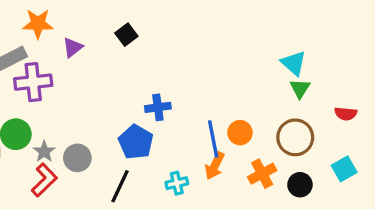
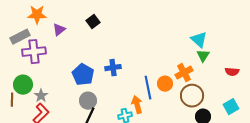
brown circle: (295, 137) -> (192, 96), moved
blue pentagon: (136, 142) -> (83, 75), moved
gray circle: (77, 158) -> (88, 101), moved
orange arrow: (215, 166) -> (137, 105), moved, turned 138
orange cross: (262, 174) -> (184, 73), moved

